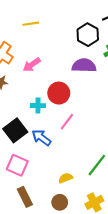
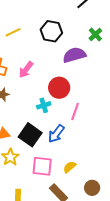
black hexagon: (88, 35) -> (51, 31), moved
blue arrow: (41, 138) -> (56, 134), turned -72
yellow semicircle: (66, 178) -> (70, 167), moved

